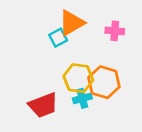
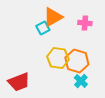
cyan cross: (82, 98) -> (81, 81), moved, turned -32
red trapezoid: (43, 105) -> (19, 82), moved

